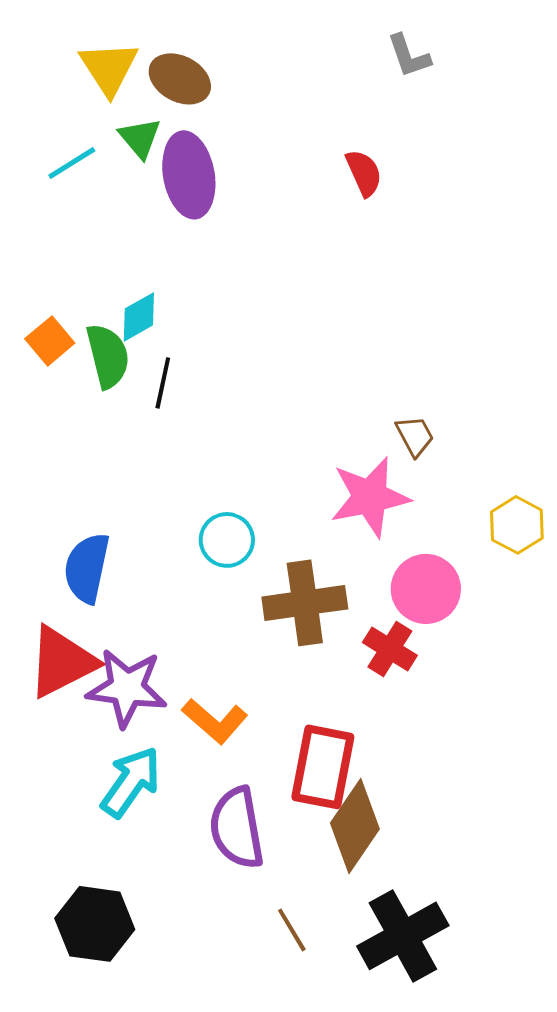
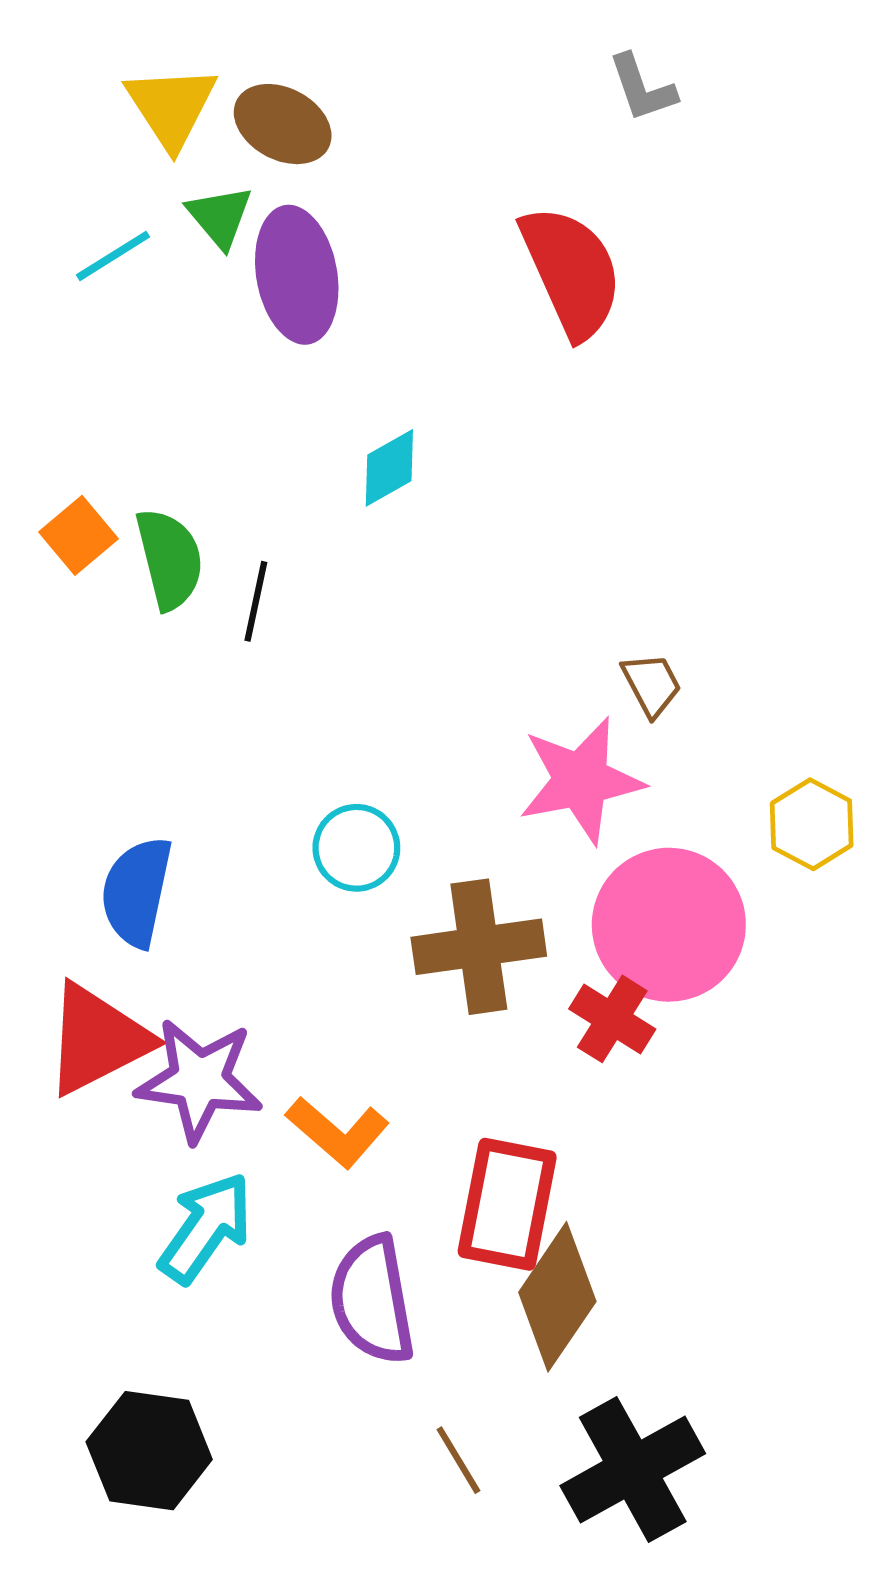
red semicircle: (364, 173) -> (571, 272), size x1.8
cyan diamond: (139, 317) -> (389, 468), moved
pink circle: (426, 589) -> (669, 925), size x1.4

